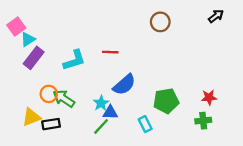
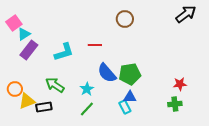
black arrow: (216, 16) -> (186, 14), size x1.5
brown circle: (160, 22) -> (125, 19), moved
blue semicircle: (124, 85) -> (107, 73), turned 90
orange circle: (49, 94) -> (15, 89), moved
green pentagon: (166, 101) -> (130, 74), moved
blue triangle: (110, 112) -> (130, 97), moved

